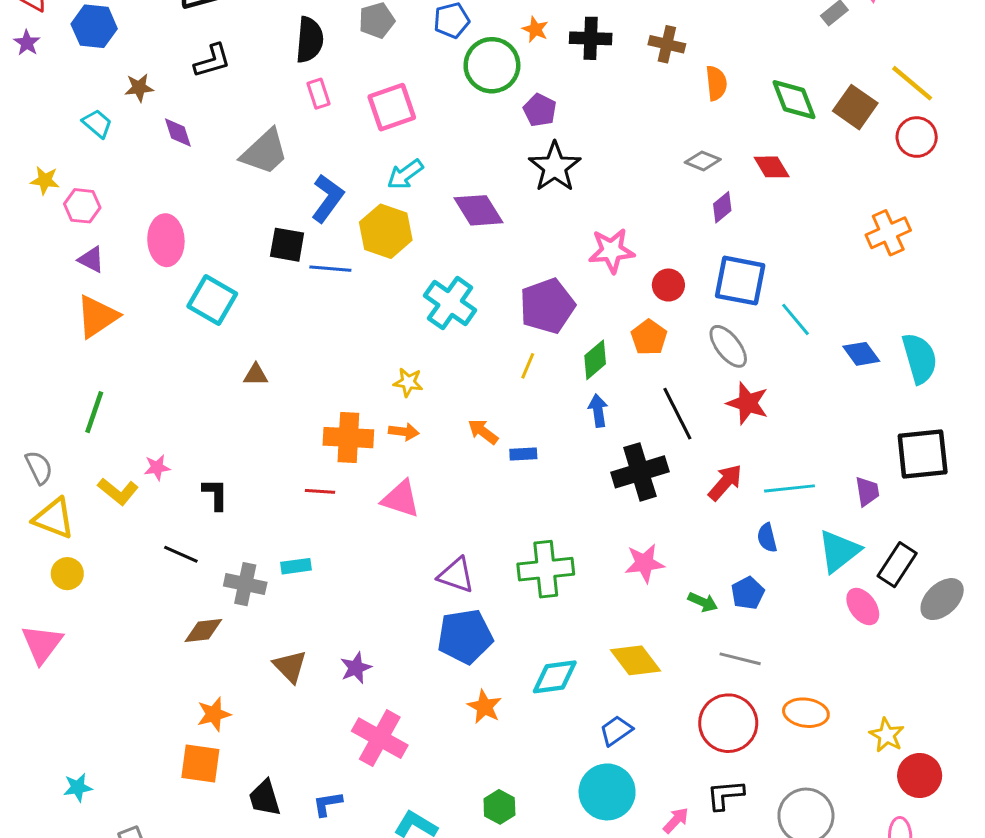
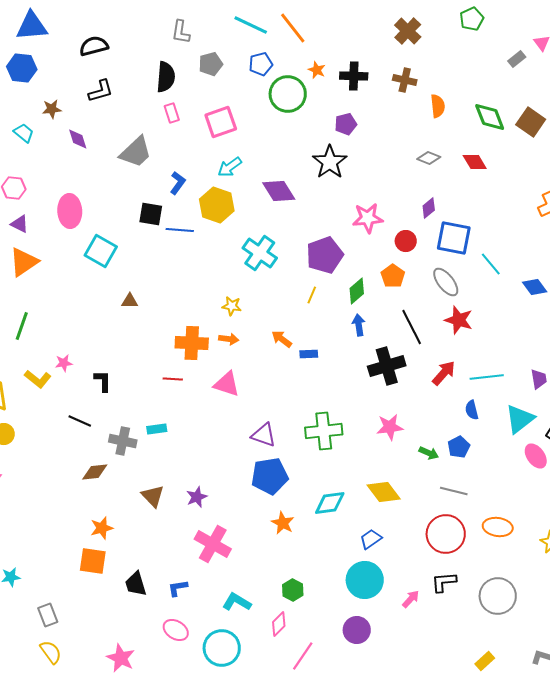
purple pentagon: (540, 110) -> (346, 124), moved, turned 30
blue L-shape: (327, 198) -> (178, 183), size x0.7
purple diamond: (722, 207) -> (429, 208), moved

